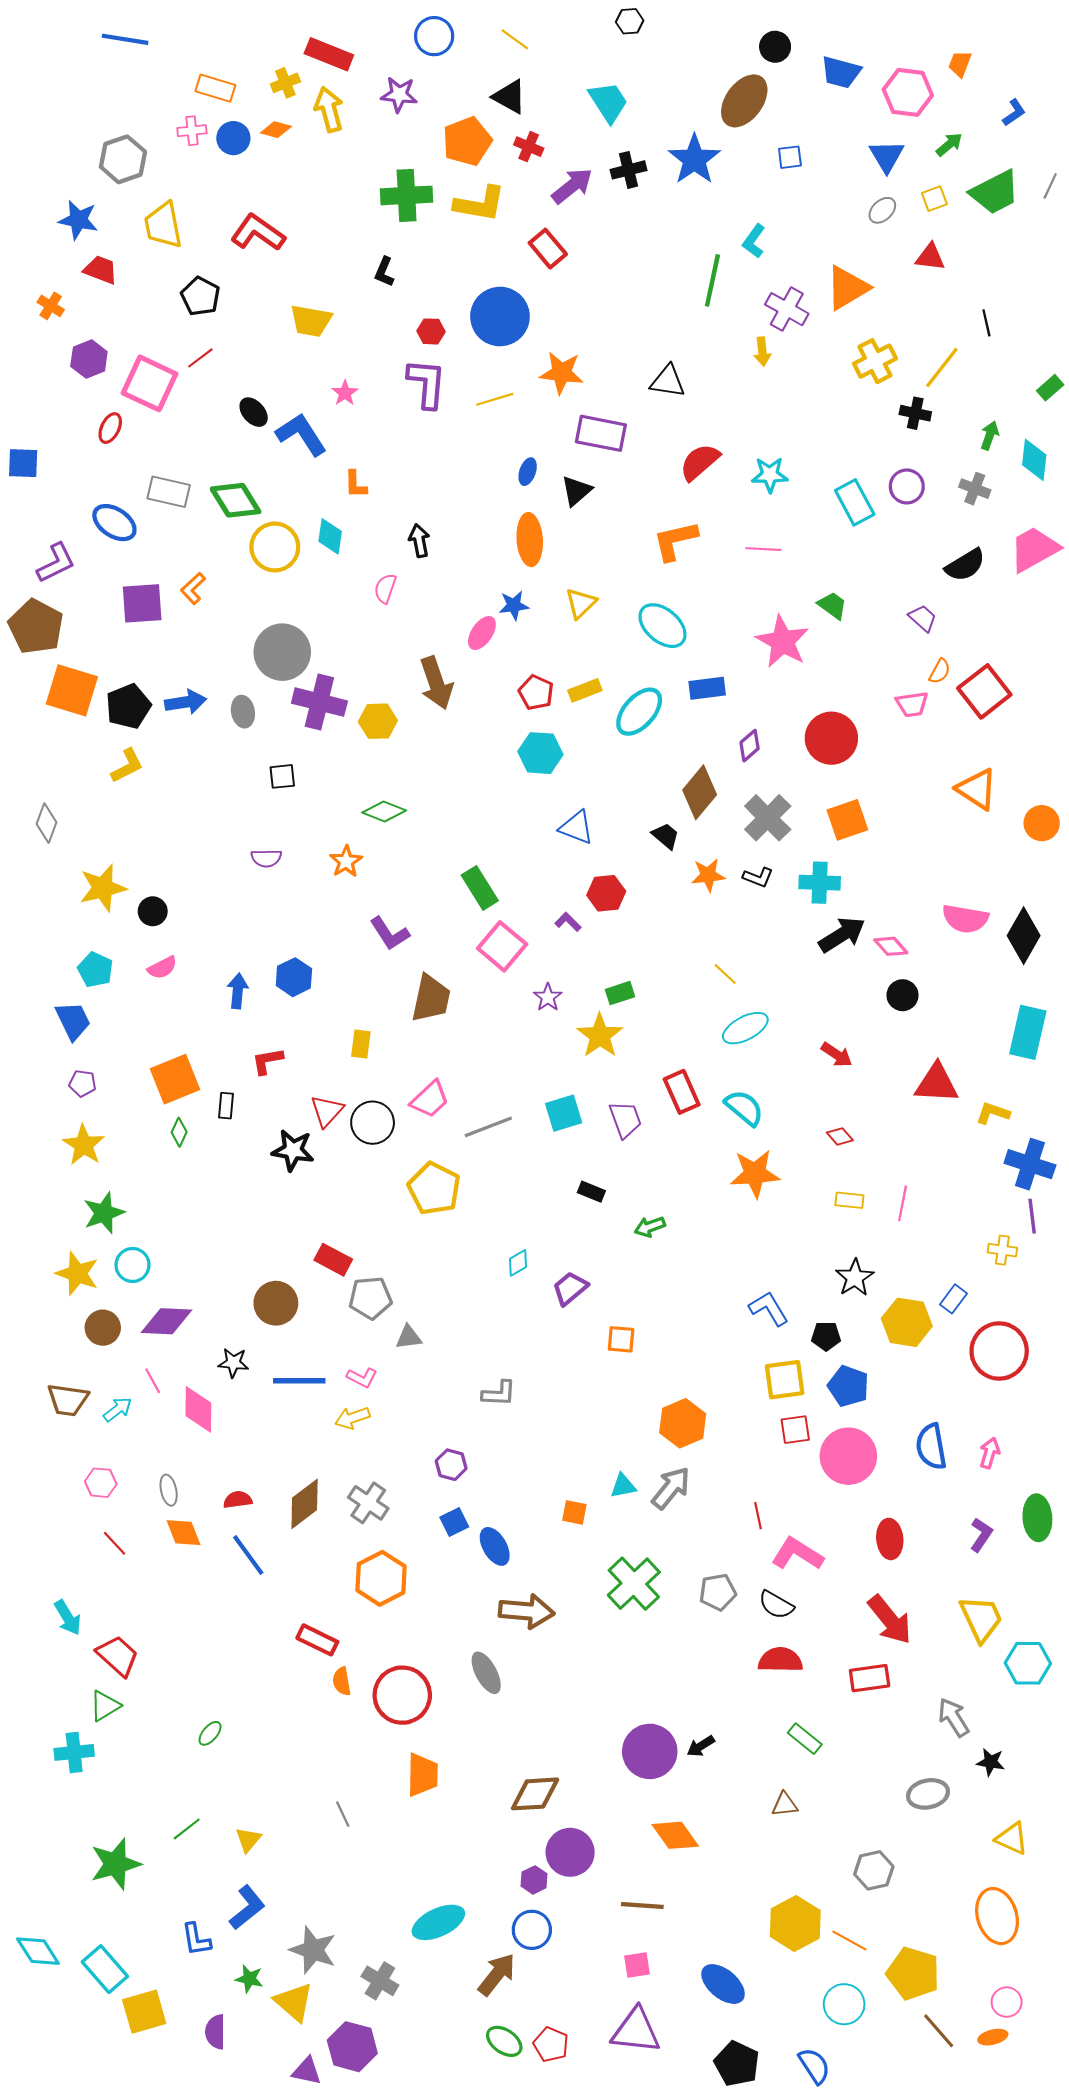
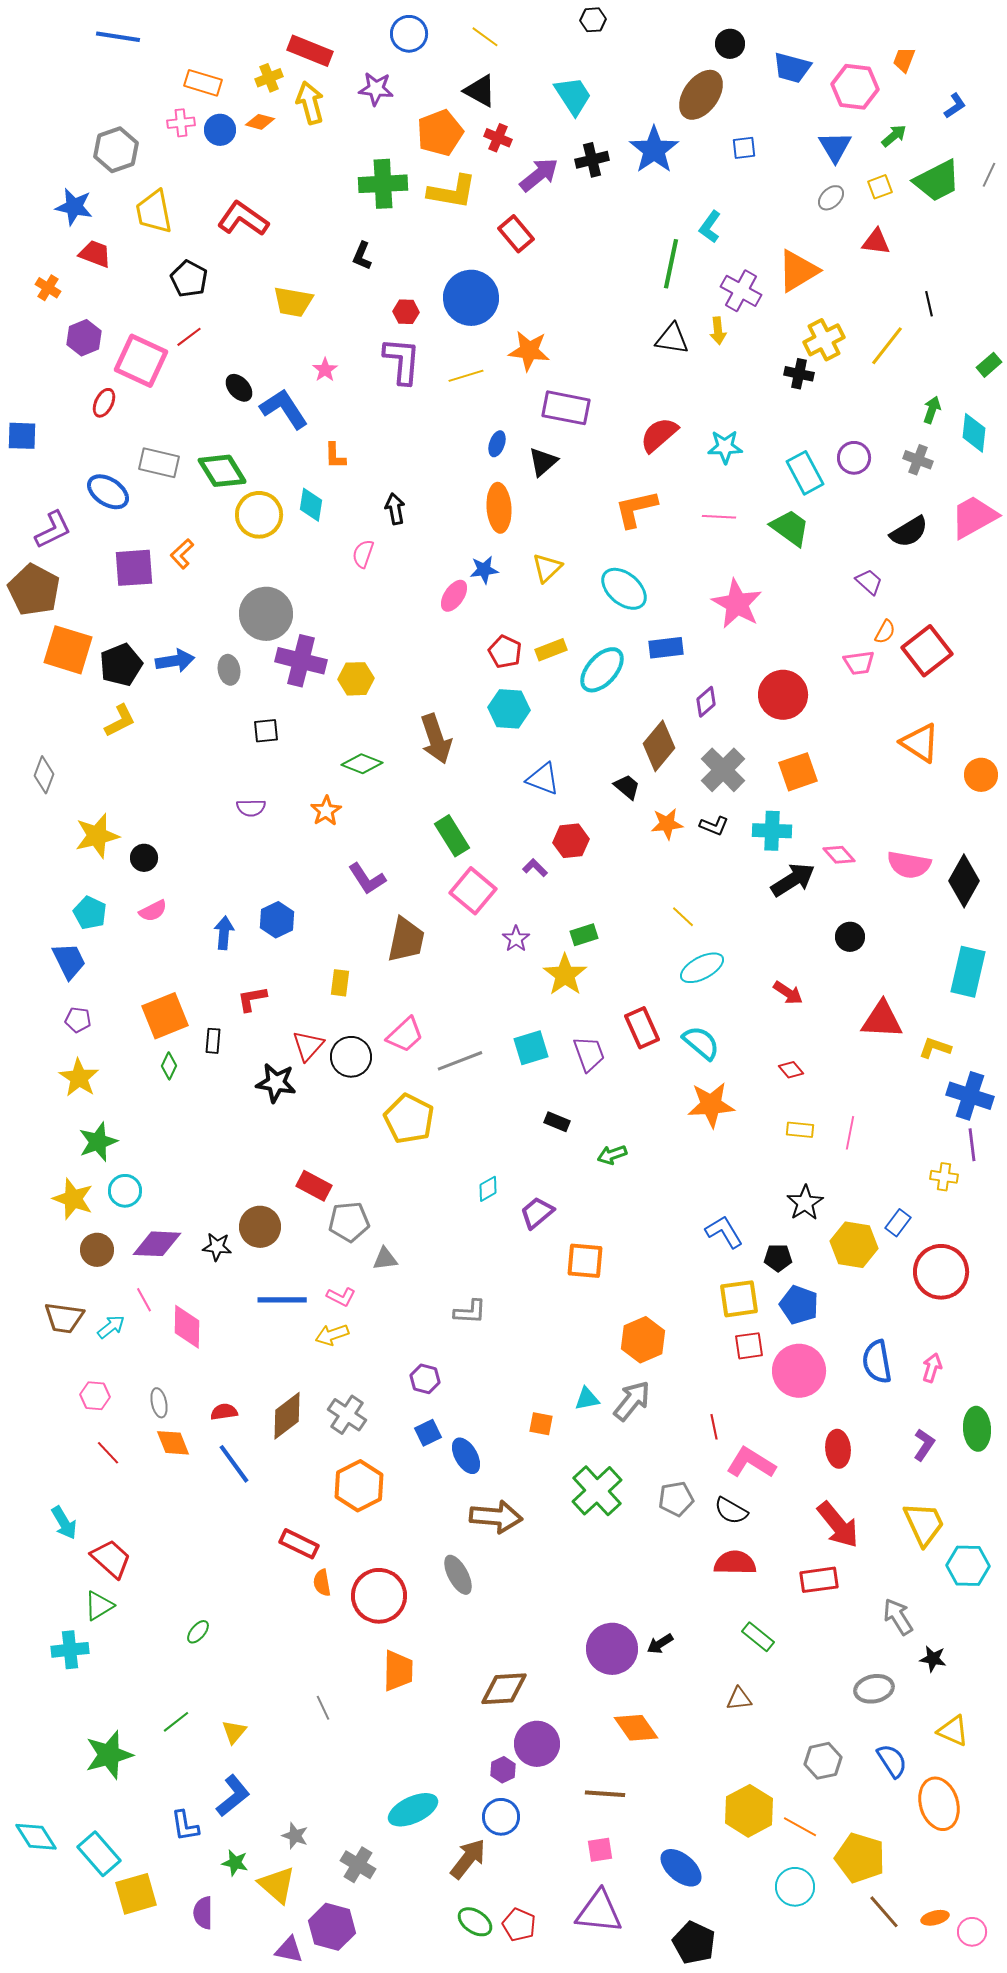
black triangle: (668, 381) -> (672, 339), moved
black cross: (915, 413) -> (799, 374), moved
green trapezoid: (832, 605) -> (790, 528), moved, size x1.4
brown arrow: (436, 683) -> (436, 739), moved
pink diamond: (891, 946) -> (839, 855), moved
orange square: (621, 1339) -> (585, 1261), size x1.4
black star: (233, 1363) -> (217, 1247), moved
gray star: (313, 1950) -> (295, 1836), size x0.6
pink circle: (1007, 2002) -> (972, 1932), moved
blue semicircle: (814, 2066) -> (892, 1761), moved

